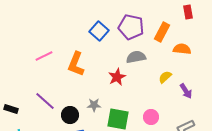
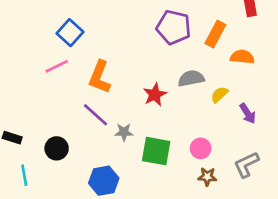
blue square: (99, 31) -> (70, 33), moved
gray semicircle: (136, 57) -> (191, 78), moved
purple line: (45, 101) -> (96, 115), moved
black circle: (70, 115) -> (57, 148), moved

